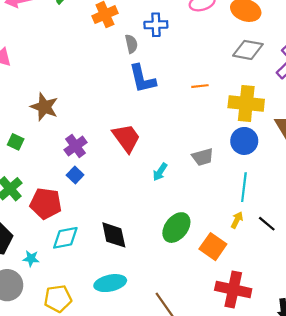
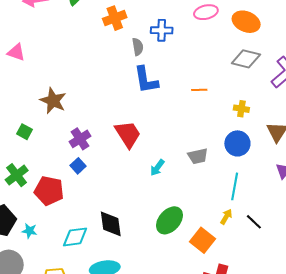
yellow cross: (246, 103) -> (241, 109), size x0.5
cyan diamond: (65, 238) -> (75, 237), moved
cyan star: (31, 259) -> (29, 231), moved

